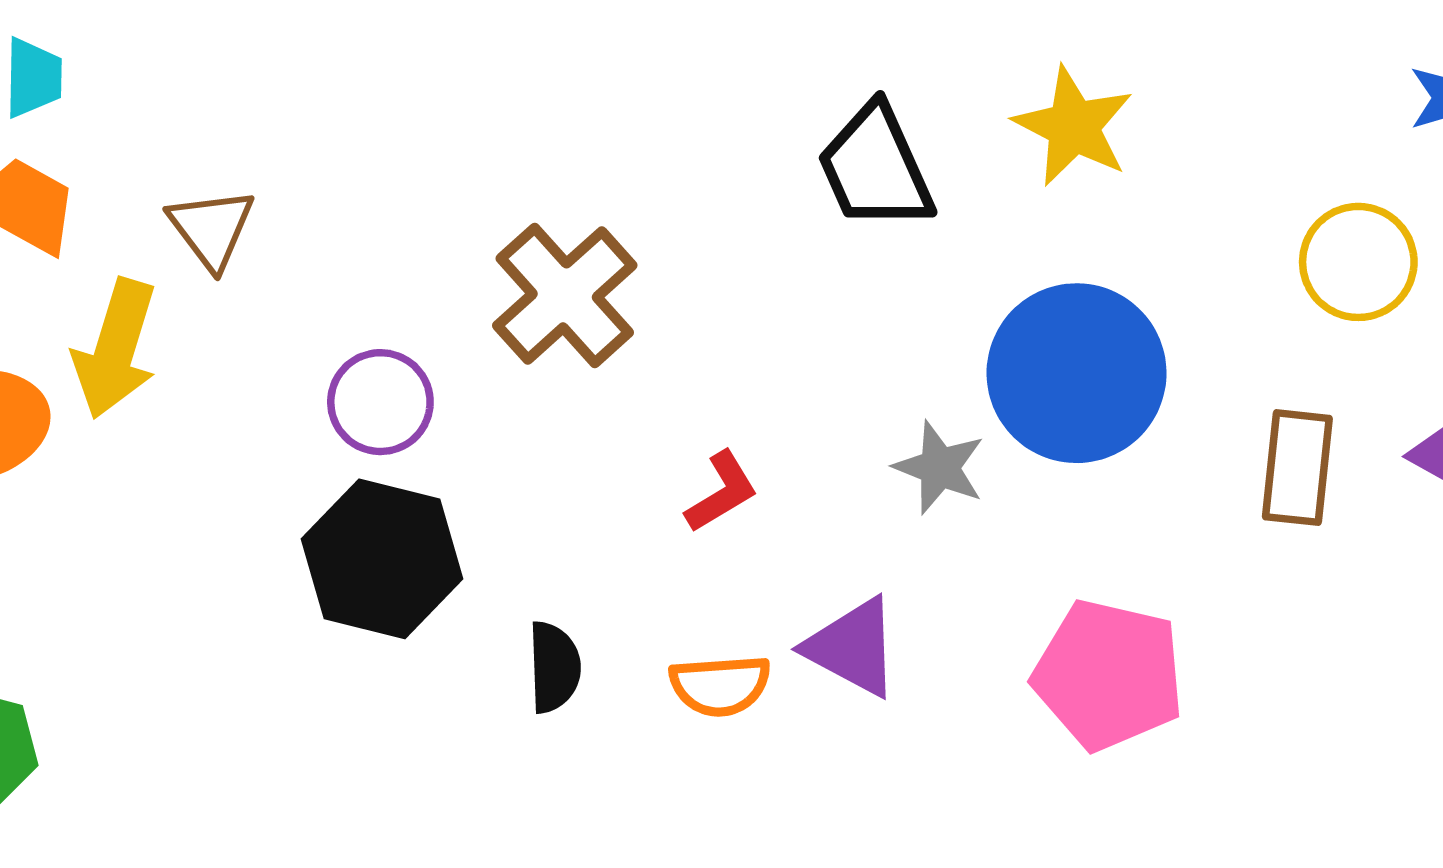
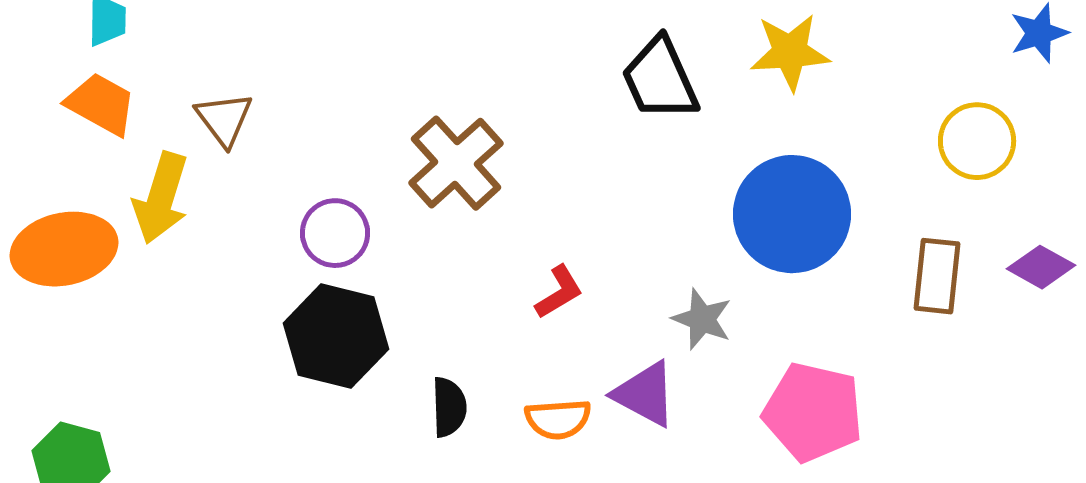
yellow star: (1073, 126) -> (790, 52), turned -30
gray star: (939, 468) -> (702, 319), moved

